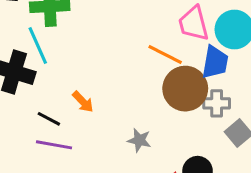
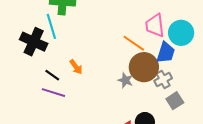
gray cross: (217, 103) -> (163, 80), turned -36
gray star: (139, 140) -> (125, 80), moved

